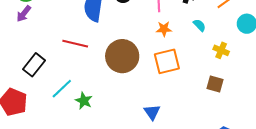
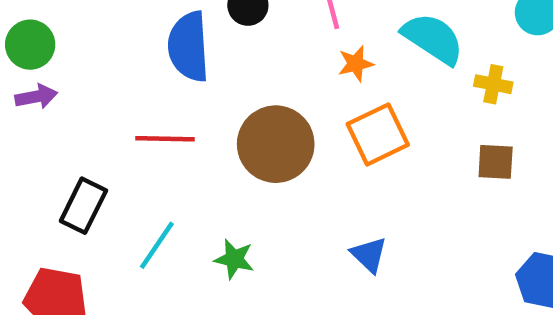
purple arrow: (24, 14) -> (36, 97), turned -126
cyan semicircle: (199, 25) -> (433, 39), size x2.0
green star: (84, 101) -> (234, 259), moved

